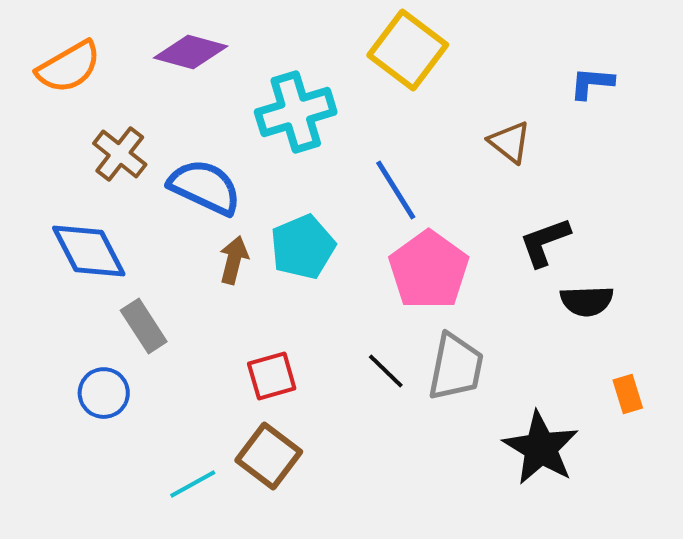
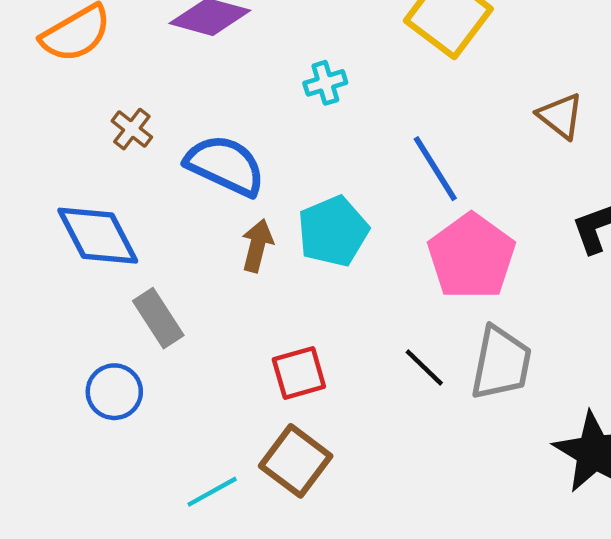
cyan cross: (296, 112) -> (325, 83), size x0.5
brown cross: (120, 154) -> (132, 129), size x0.7

